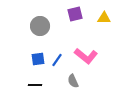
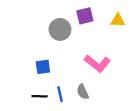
gray circle: (40, 26) -> (60, 29), moved
blue line: (57, 60) -> (60, 94), moved, turned -48

